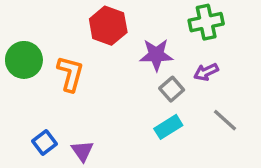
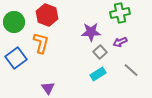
red hexagon: (108, 26) -> (47, 15), moved
green circle: (24, 60) -> (14, 22), moved
blue square: (45, 142) -> (16, 58), moved, size x1.5

